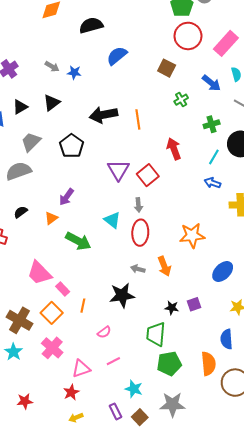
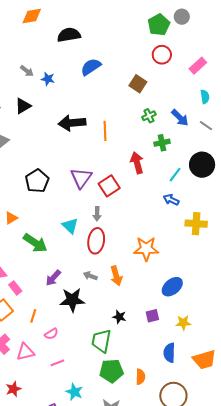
red circle: (188, 36) -> (162, 55), size x0.7
pink rectangle: (226, 43) -> (198, 66), size x0.7
blue arrow: (211, 83) -> (180, 118), moved
green cross: (212, 124) -> (162, 143), moved
black pentagon: (72, 146) -> (37, 181), moved
purple arrow: (67, 197) -> (53, 278), moved
purple square: (194, 304) -> (152, 316), moved
orange line: (83, 306) -> (33, 316), moved
orange semicircle: (208, 364) -> (140, 377), moved, size x0.7
pink triangle: (81, 369) -> (25, 352), moved

